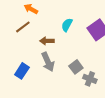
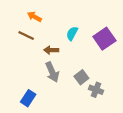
brown line: (23, 27) -> (26, 36), turned 63
blue rectangle: (22, 71) -> (28, 98), moved

